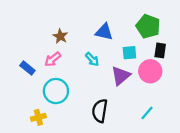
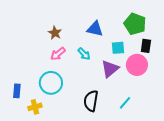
pink arrow: (53, 59) -> (58, 54), moved
blue rectangle: (27, 68) -> (17, 91), moved, turned 56
cyan line: (147, 113) -> (125, 103), moved

